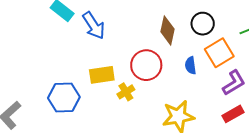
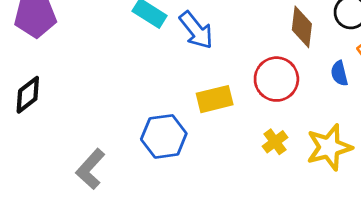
yellow cross: (126, 92) -> (275, 142), moved

